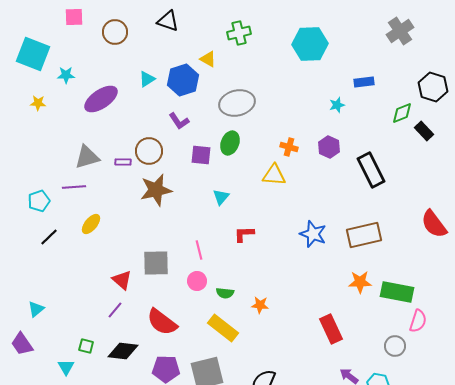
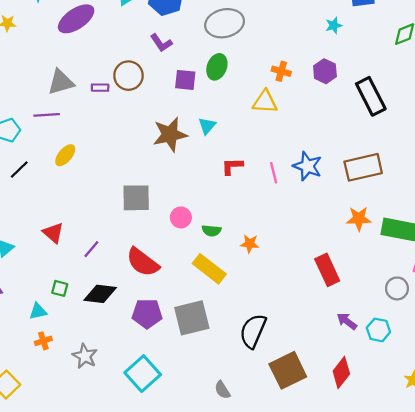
brown star: (156, 190) -> (170, 135), moved
pink line: (199, 250) -> (274, 173), moved
red triangle: (122, 280) -> (53, 233), moved
cyan triangle: (66, 367) -> (38, 311), turned 48

